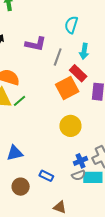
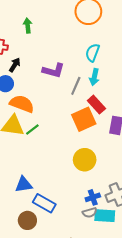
cyan arrow: (84, 51) -> (94, 77), moved
blue rectangle: (46, 176) -> (44, 203), moved, size x1.5

